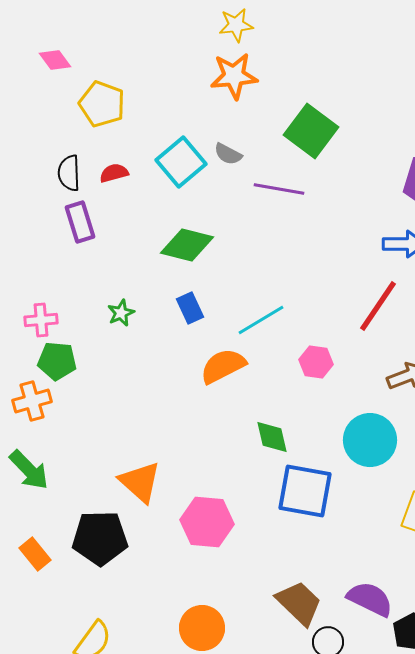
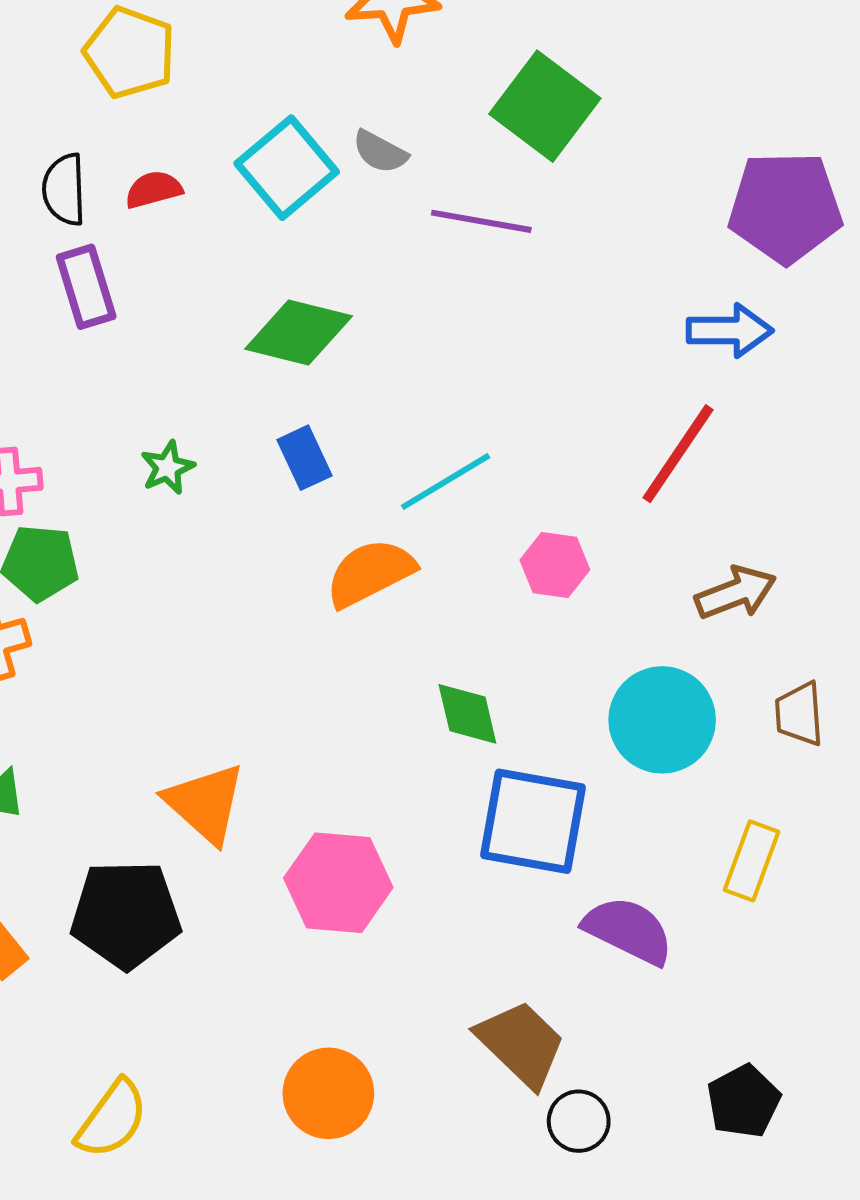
purple semicircle: (370, 599) -> (628, 930), moved

